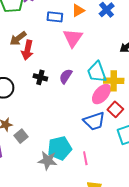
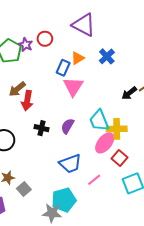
blue rectangle: (55, 17) -> (63, 68), moved, turned -70
blue trapezoid: (94, 121) -> (70, 164), moved
pink line: (85, 158) -> (94, 180), moved, turned 64

